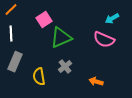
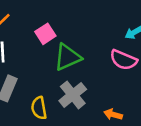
gray cross: (65, 67) -> (73, 95), size x1.5

